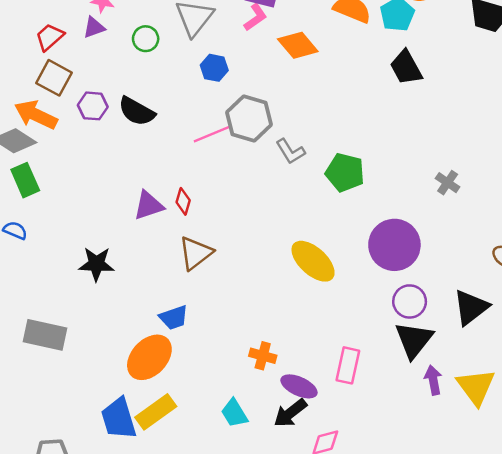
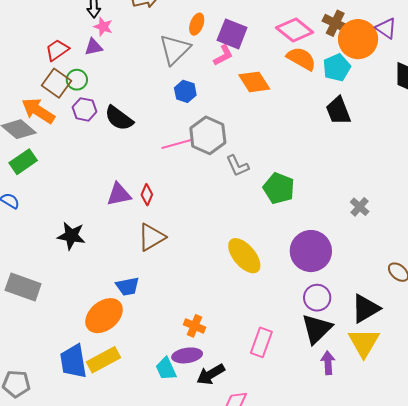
green circle: (146, 39) -> (77, 80), moved
green rectangle: (25, 180) -> (23, 162), turned 72
purple ellipse: (299, 386) -> (187, 355), moved, turned -40
yellow triangle: (476, 387) -> (364, 343), moved

